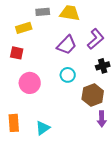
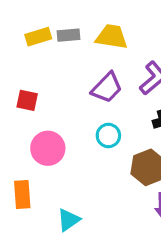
yellow rectangle: (24, 28) -> (38, 37), moved
orange rectangle: (14, 123) -> (22, 194), moved

